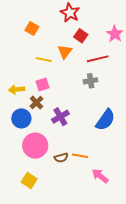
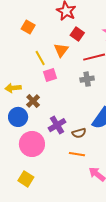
yellow line: (44, 60) -> (40, 58), turned 49
pink square: (43, 85) -> (50, 75), moved
purple cross: (60, 117) -> (57, 125), moved
brown semicircle: (61, 158) -> (79, 133), moved

